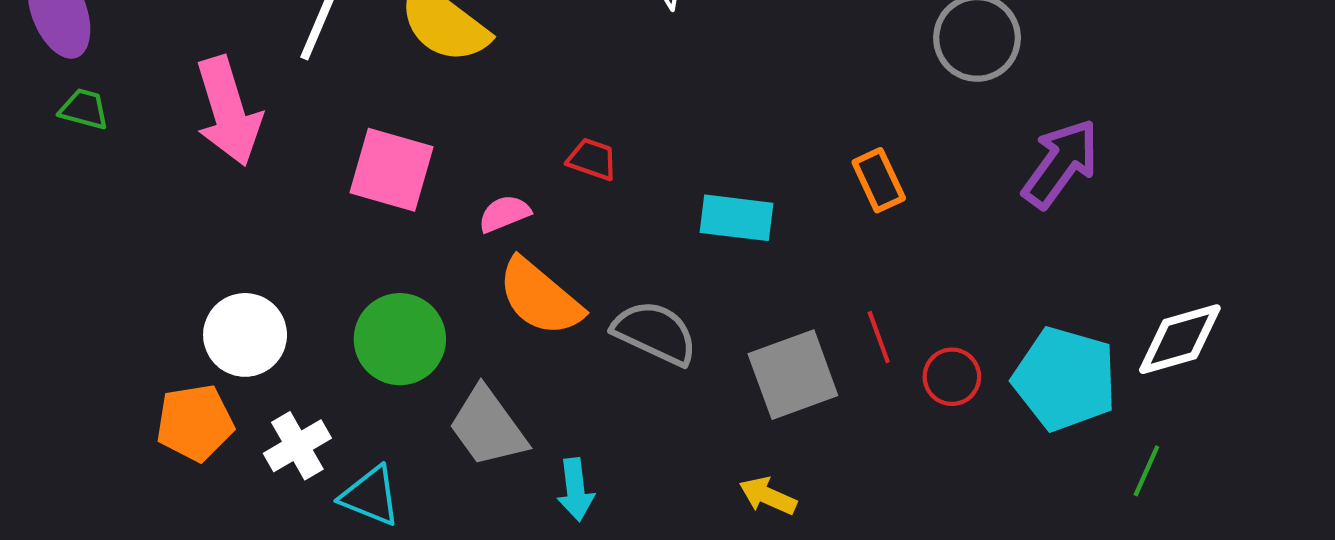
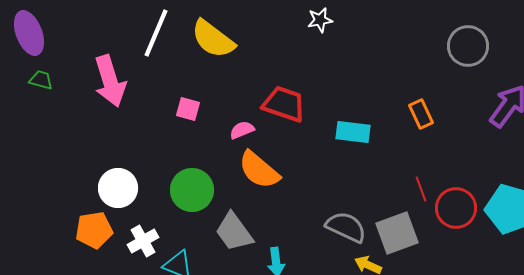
red trapezoid: (592, 159) -> (284, 104), size x1.8
pink square: (391, 170) -> (188, 109), size x0.6
gray semicircle: (655, 333) -> (346, 227), moved
gray square: (793, 375) -> (397, 233), moved
red circle: (952, 377) -> (456, 208), size x1.5

